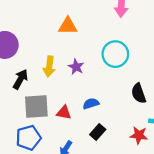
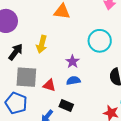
purple star: (76, 67) -> (73, 62), moved
black rectangle: (98, 132) -> (66, 105), moved, turned 64
blue pentagon: (28, 138) -> (16, 103), turned 30

